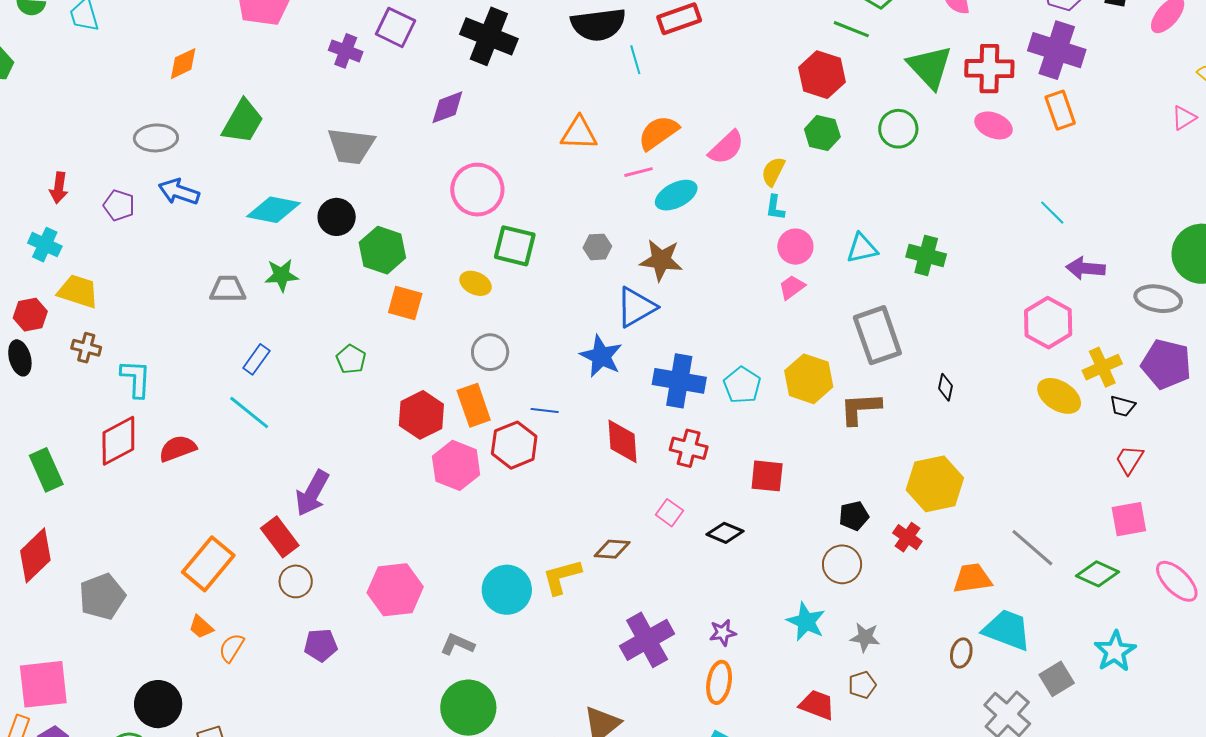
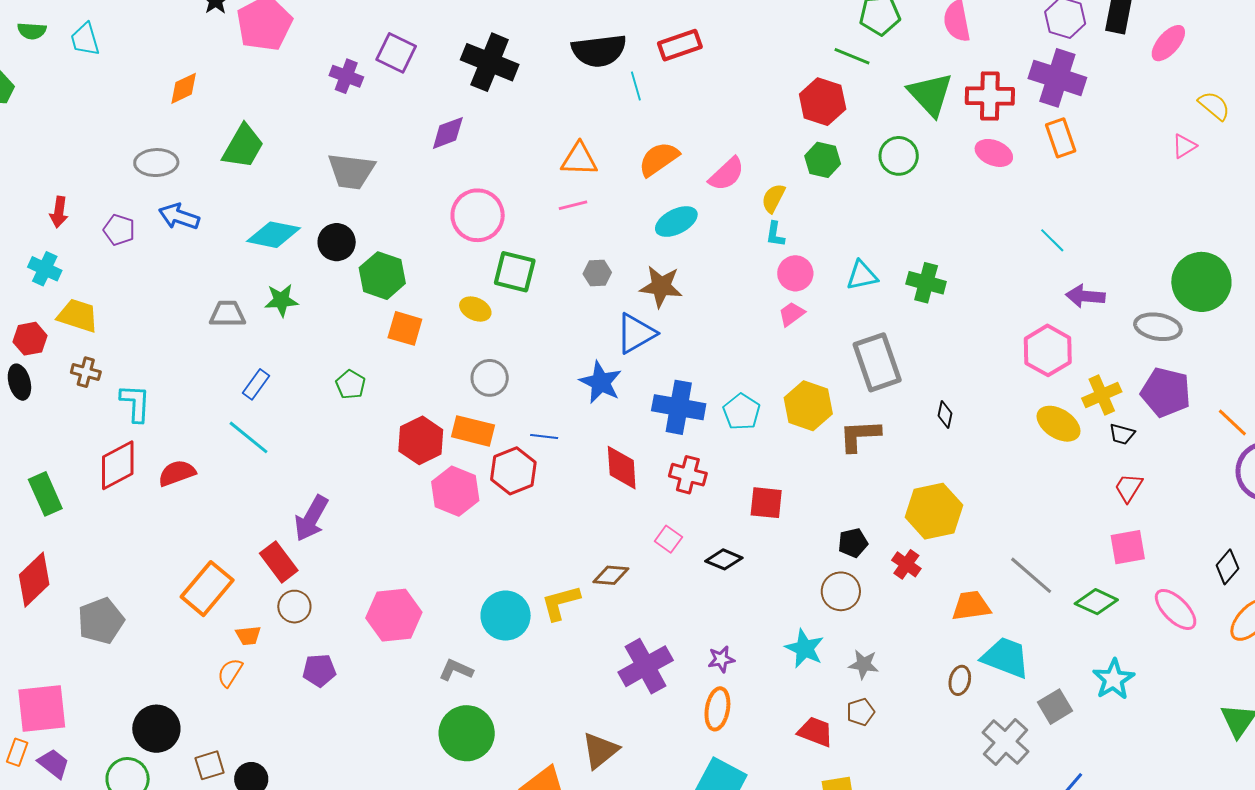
pink line: (638, 172) -> (573, 205), moved
orange rectangle: (474, 405) -> (473, 431), turned -57
orange trapezoid: (201, 627) -> (248, 636), moved, turned -48

